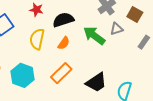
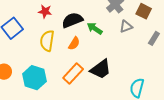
green arrow: (94, 36) -> (95, 28), moved, size x0.7
black trapezoid: (96, 82) -> (101, 69), moved

